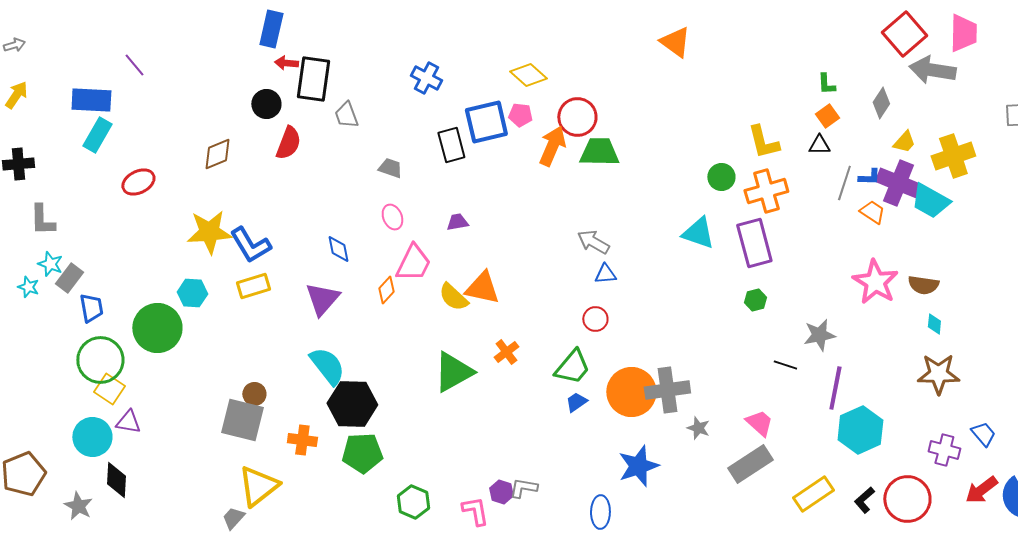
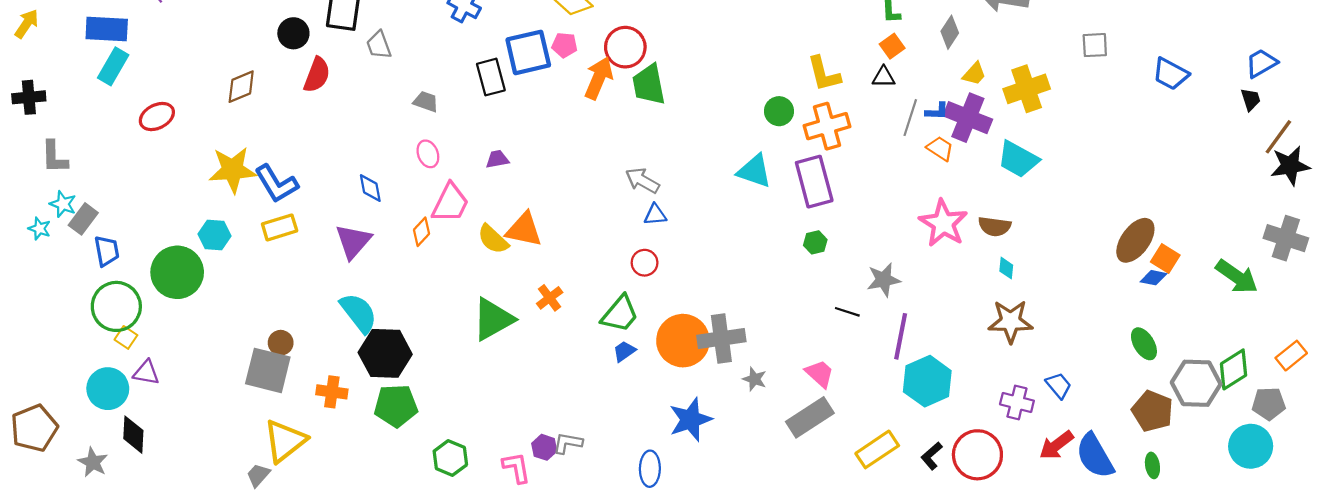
green trapezoid: (599, 152) -> (649, 85), turned -102
cyan trapezoid: (930, 201) -> (1018, 159), moved
yellow square: (109, 389) -> (126, 337), size x0.7

